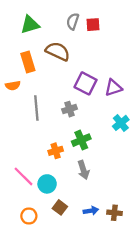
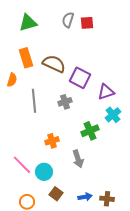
brown semicircle: (58, 51) -> (54, 64), moved
orange semicircle: (13, 86) -> (12, 80), turned -64
purple triangle: (113, 88) -> (106, 92), moved
green cross: (81, 140) -> (90, 131), moved

